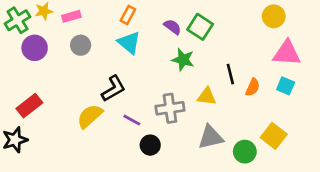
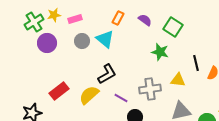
purple semicircle: (173, 27) -> (145, 20), moved
cyan triangle: (129, 43) -> (105, 39), moved
red rectangle: (29, 106) -> (59, 91), moved

